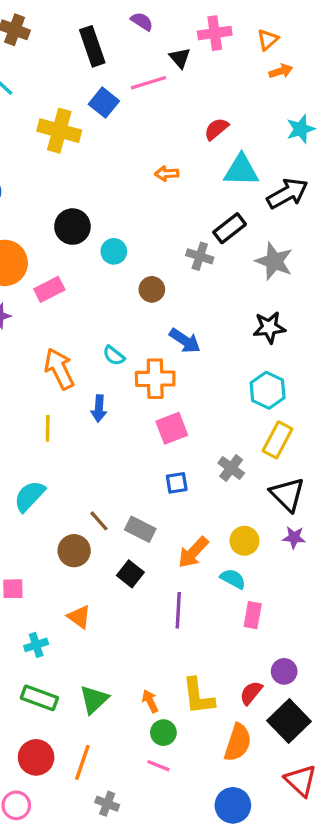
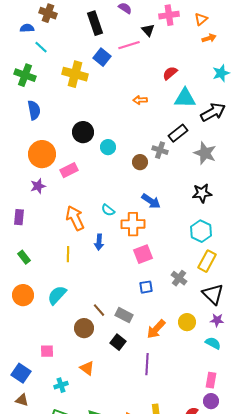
brown circle: (152, 289) -> (140, 162), moved
cyan semicircle: (233, 579) -> (213, 343), moved
pink rectangle: (253, 615) -> (211, 380), moved

